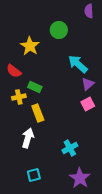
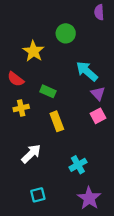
purple triangle: (88, 84) -> (98, 94), turned -32
green rectangle: (35, 87) -> (48, 91), moved
yellow rectangle: (38, 113) -> (57, 121), moved
white arrow: (28, 138) -> (31, 154), turned 30

